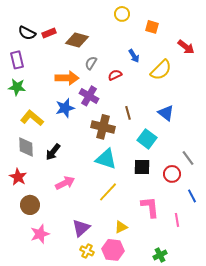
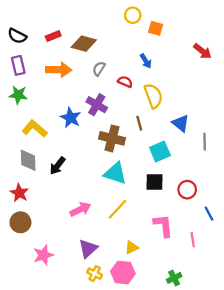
orange square: (152, 27) -> (156, 28), moved
black semicircle: (27, 33) -> (17, 36), moved
yellow semicircle: (161, 70) -> (153, 96), moved, turned -65
red semicircle: (115, 75) -> (125, 82), turned 48
orange arrow: (67, 78) -> (59, 70), moved
blue star: (65, 108) -> (71, 118), turned -30
cyan square: (147, 139) -> (160, 151), turned 30
gray line: (188, 158) -> (205, 142), moved, turned 35
pink arrow: (65, 183) -> (80, 209), moved
brown circle: (30, 205) -> (20, 222), moved

